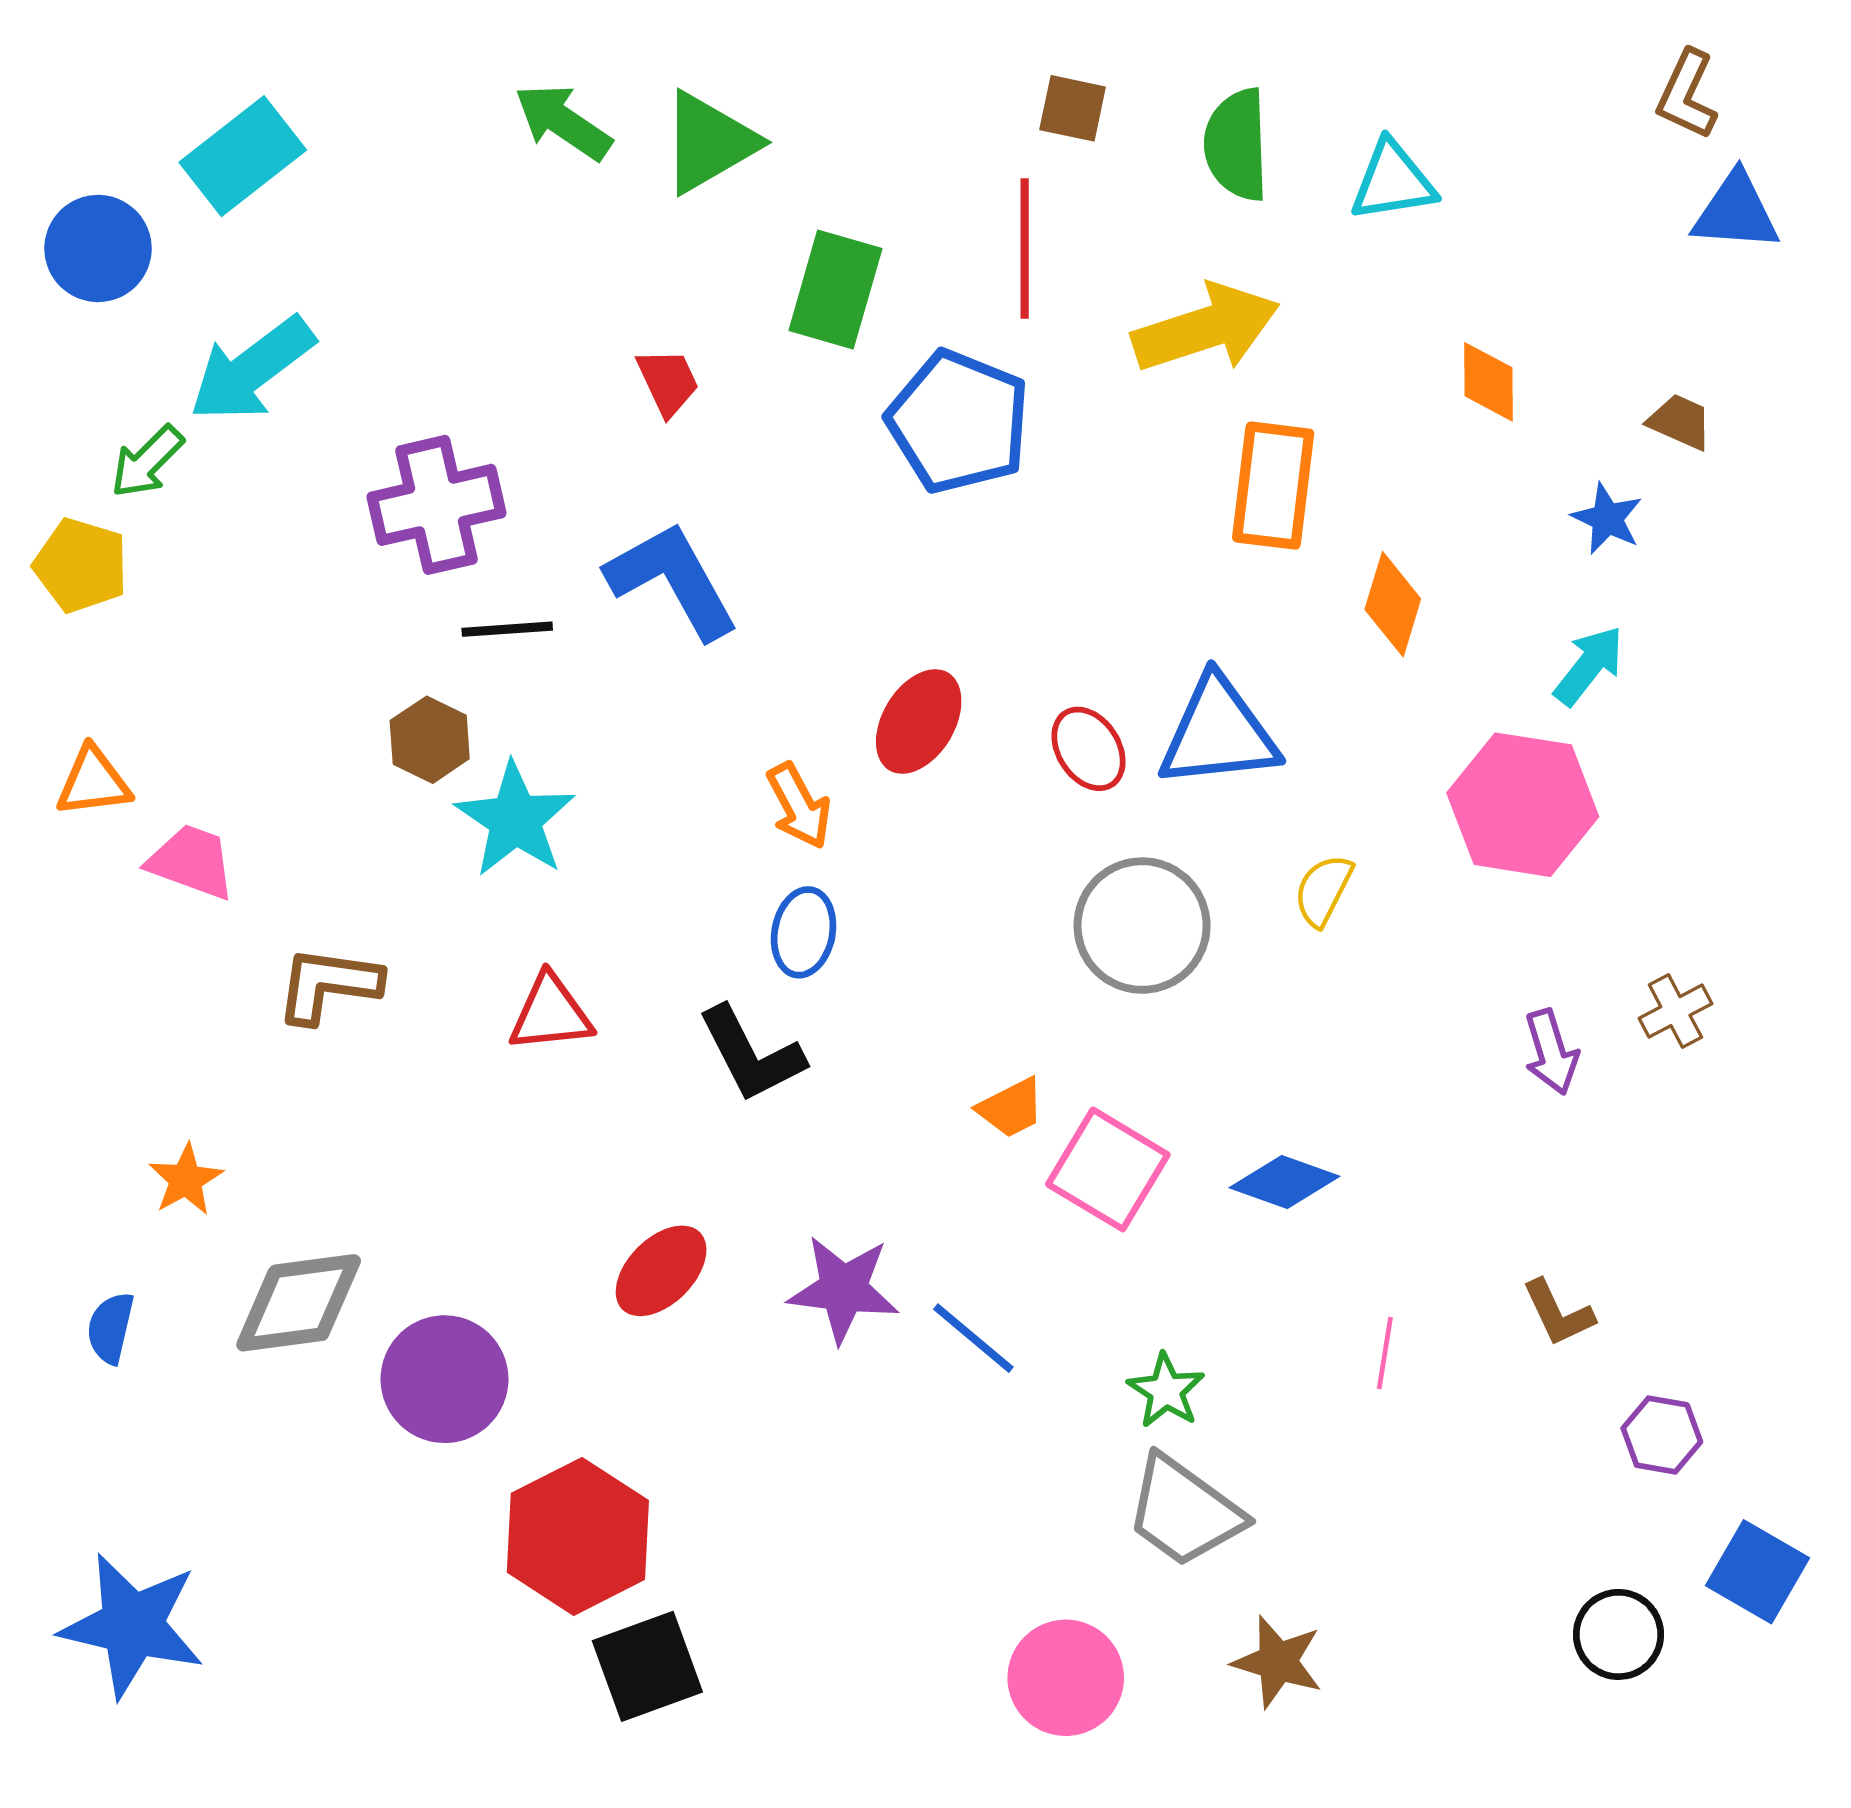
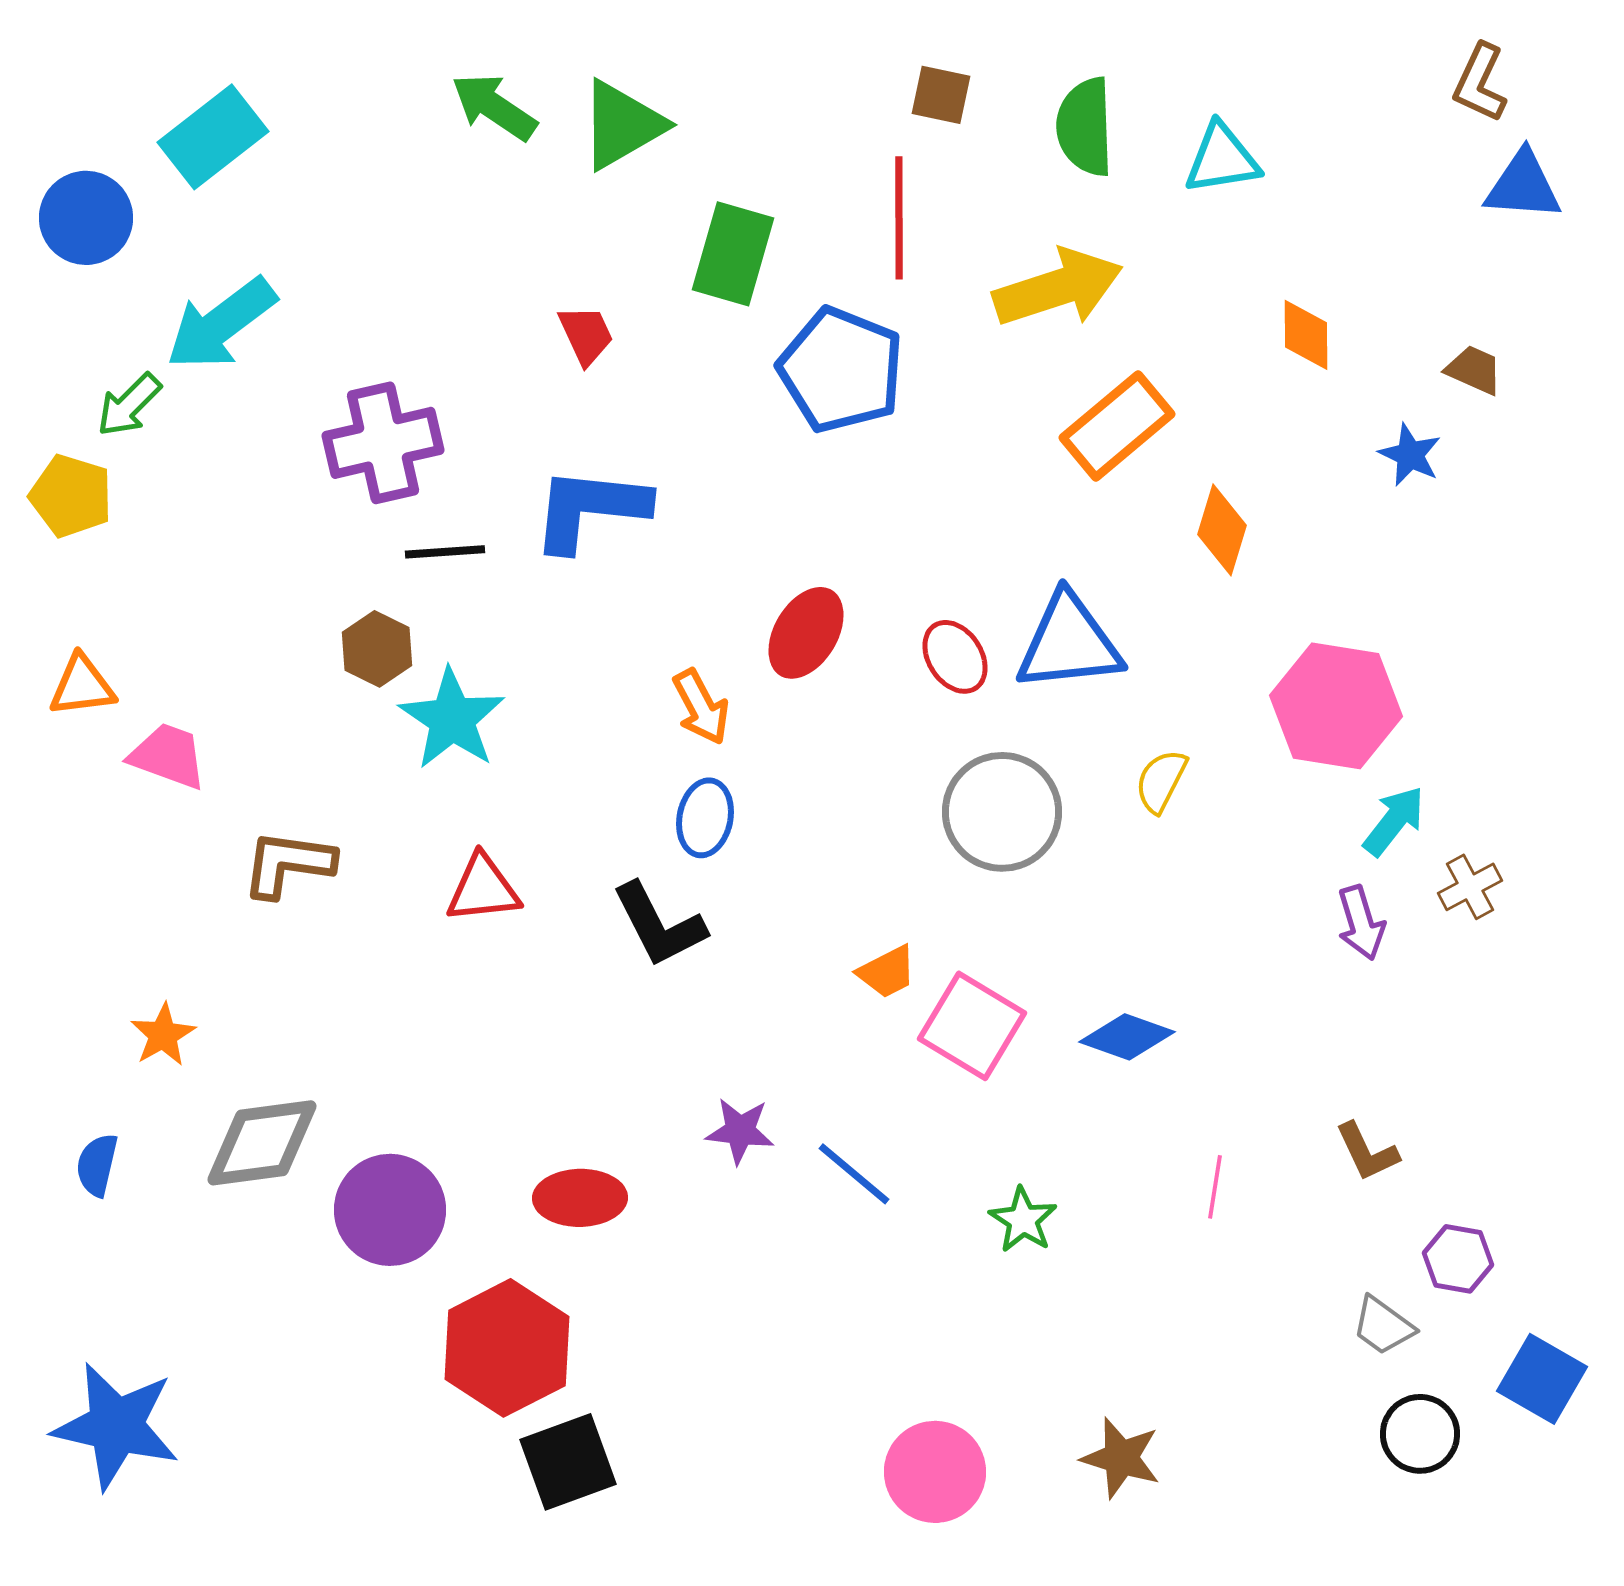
orange rectangle: (1273, 486) -> (1117, 426), turned 43
blue L-shape: (672, 580) -> (590, 509), turned -55
cyan arrow: (1589, 666) -> (1394, 821), moved
red ellipse: (661, 1271) -> (580, 1198), moved, turned 44
purple star: (843, 1289) -> (740, 1131), size x0.7
gray trapezoid: (1184, 1511) -> (1383, 1326), moved, size x0.6

